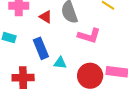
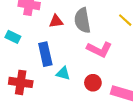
red triangle: (46, 17) -> (56, 21), turned -48
red circle: (90, 76) -> (93, 83), moved, size x0.6

